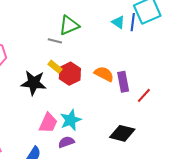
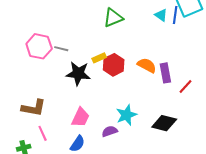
gray line: (55, 41) -> (61, 49), moved
yellow rectangle: (55, 67) -> (99, 58), turned -64
cyan star: (71, 120) -> (126, 115), moved
pink trapezoid: (48, 123) -> (80, 117), moved

